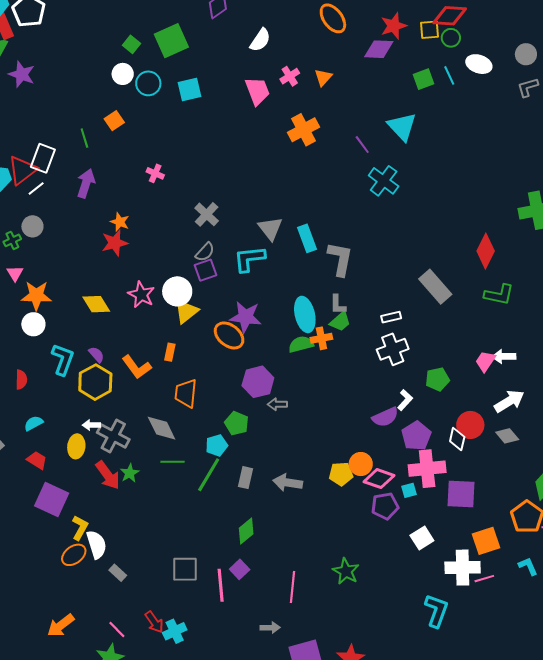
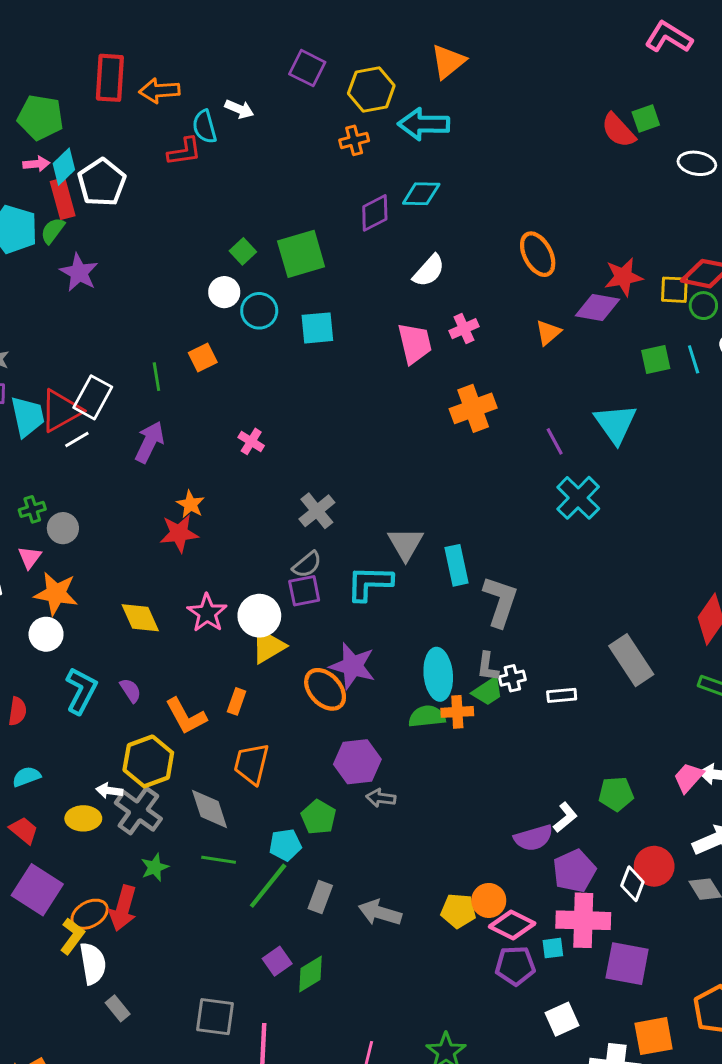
orange triangle: (323, 77) -> (548, 332), moved
gray circle: (32, 226) -> (63, 528), moved
white cross: (393, 349) -> (512, 678), moved, size x0.6
yellow hexagon: (95, 382) -> (148, 761), moved
yellow ellipse: (76, 446) -> (83, 818), turned 75
red arrow: (108, 475) -> (123, 908), moved, turned 44
orange ellipse: (74, 555) -> (90, 914), moved
purple square: (240, 569) -> (277, 961), moved

